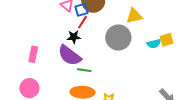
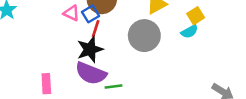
black star: (74, 37) -> (90, 49), size x1.5
yellow square: (167, 40) -> (196, 16), moved

